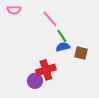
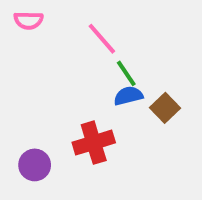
brown square: (81, 53) -> (165, 108), turned 32
purple circle: (35, 81) -> (35, 165), moved

